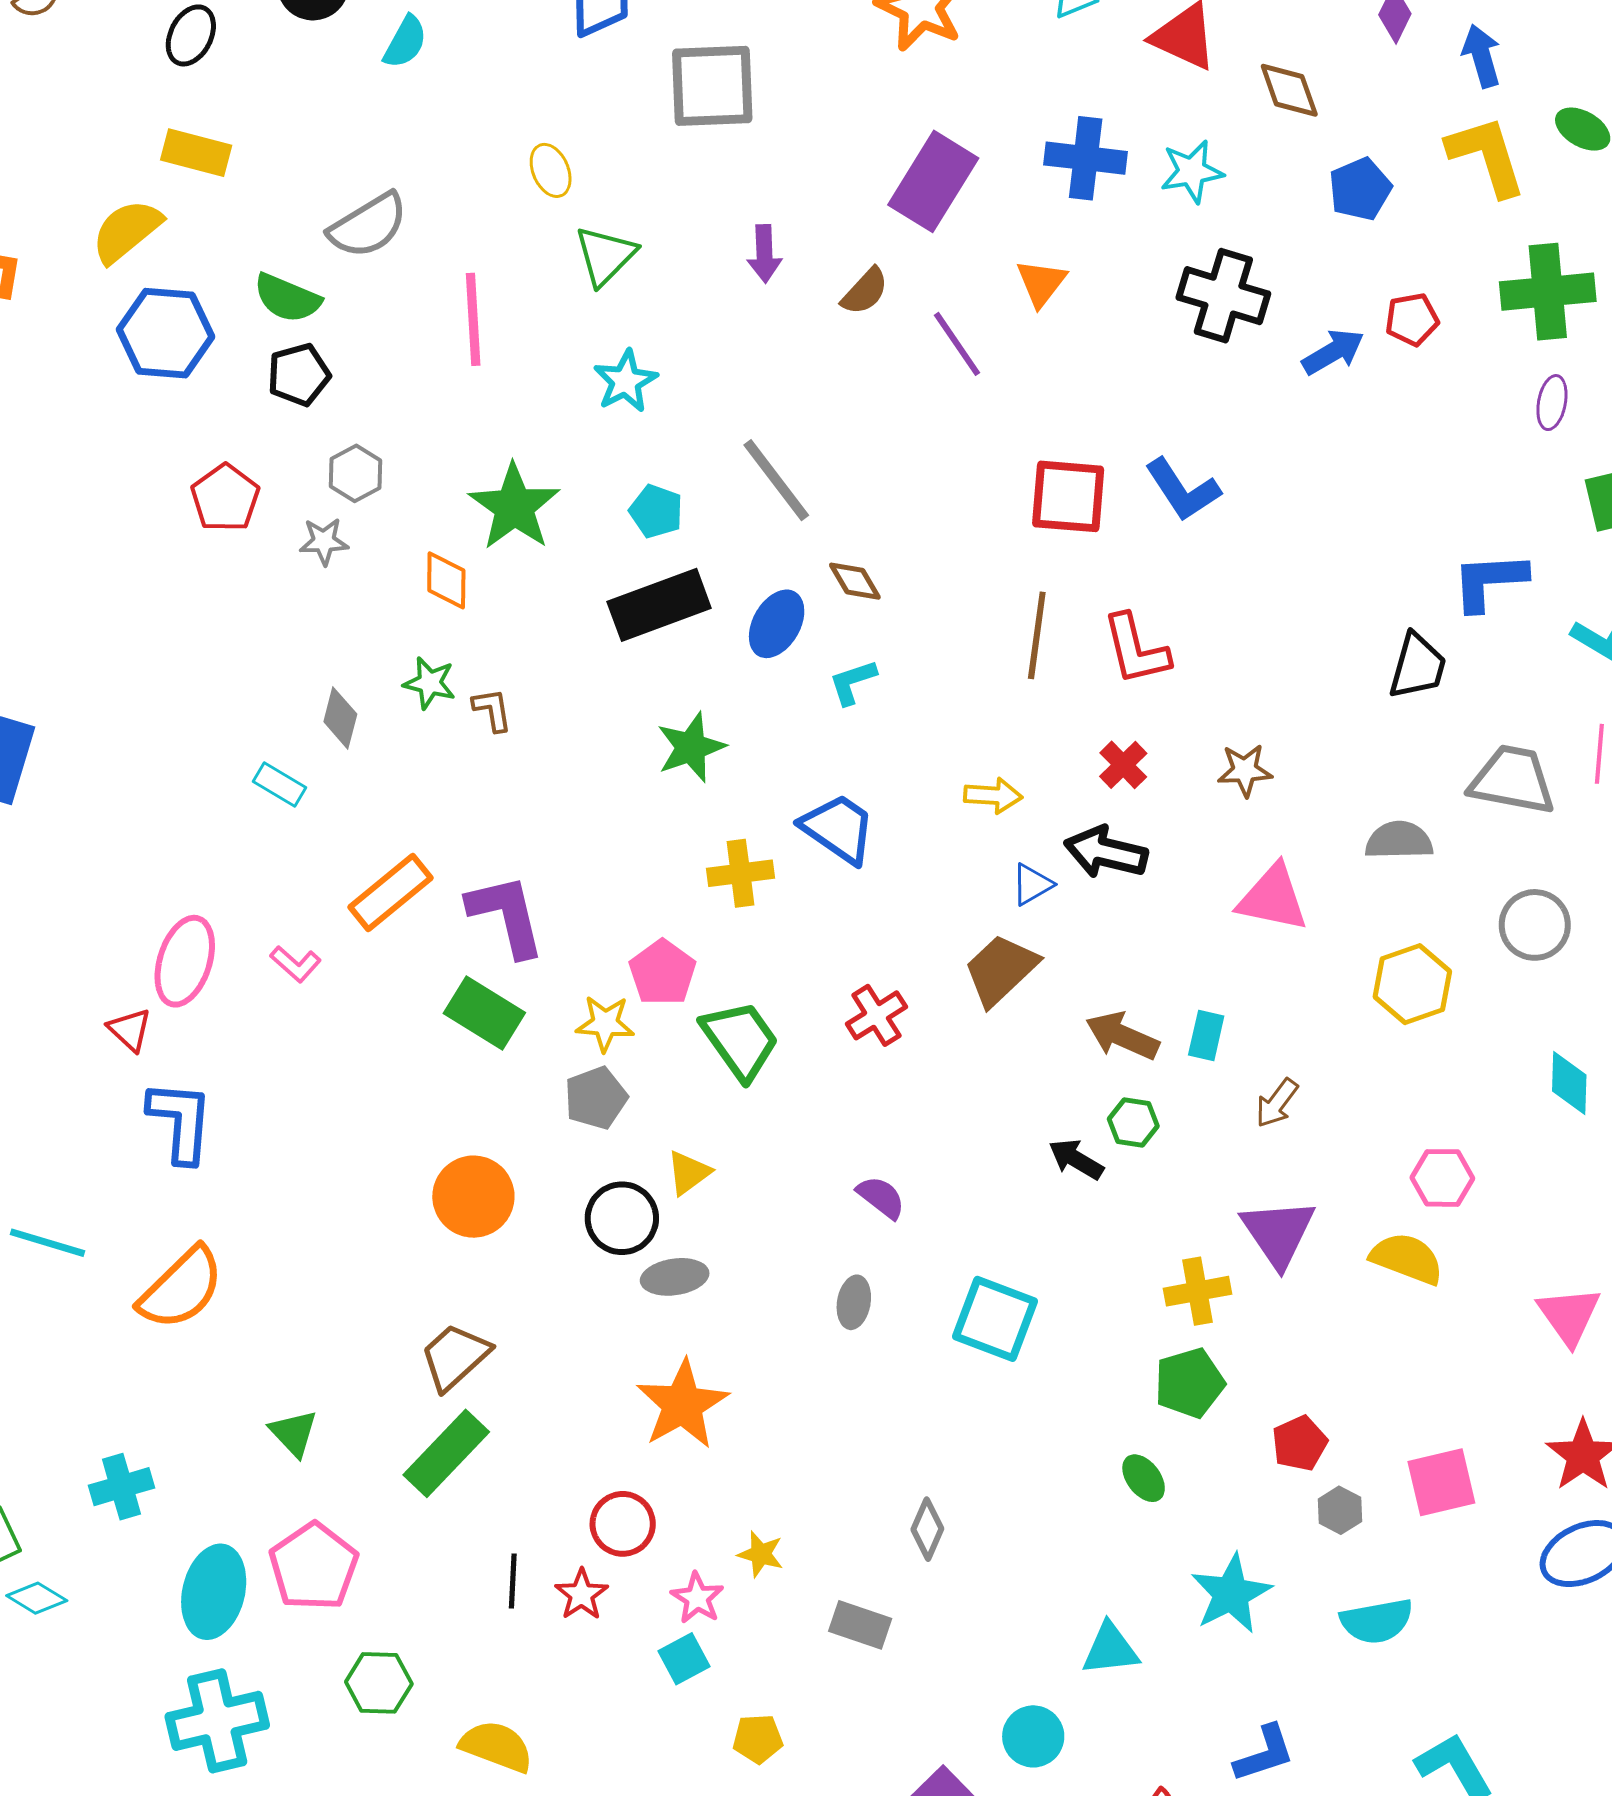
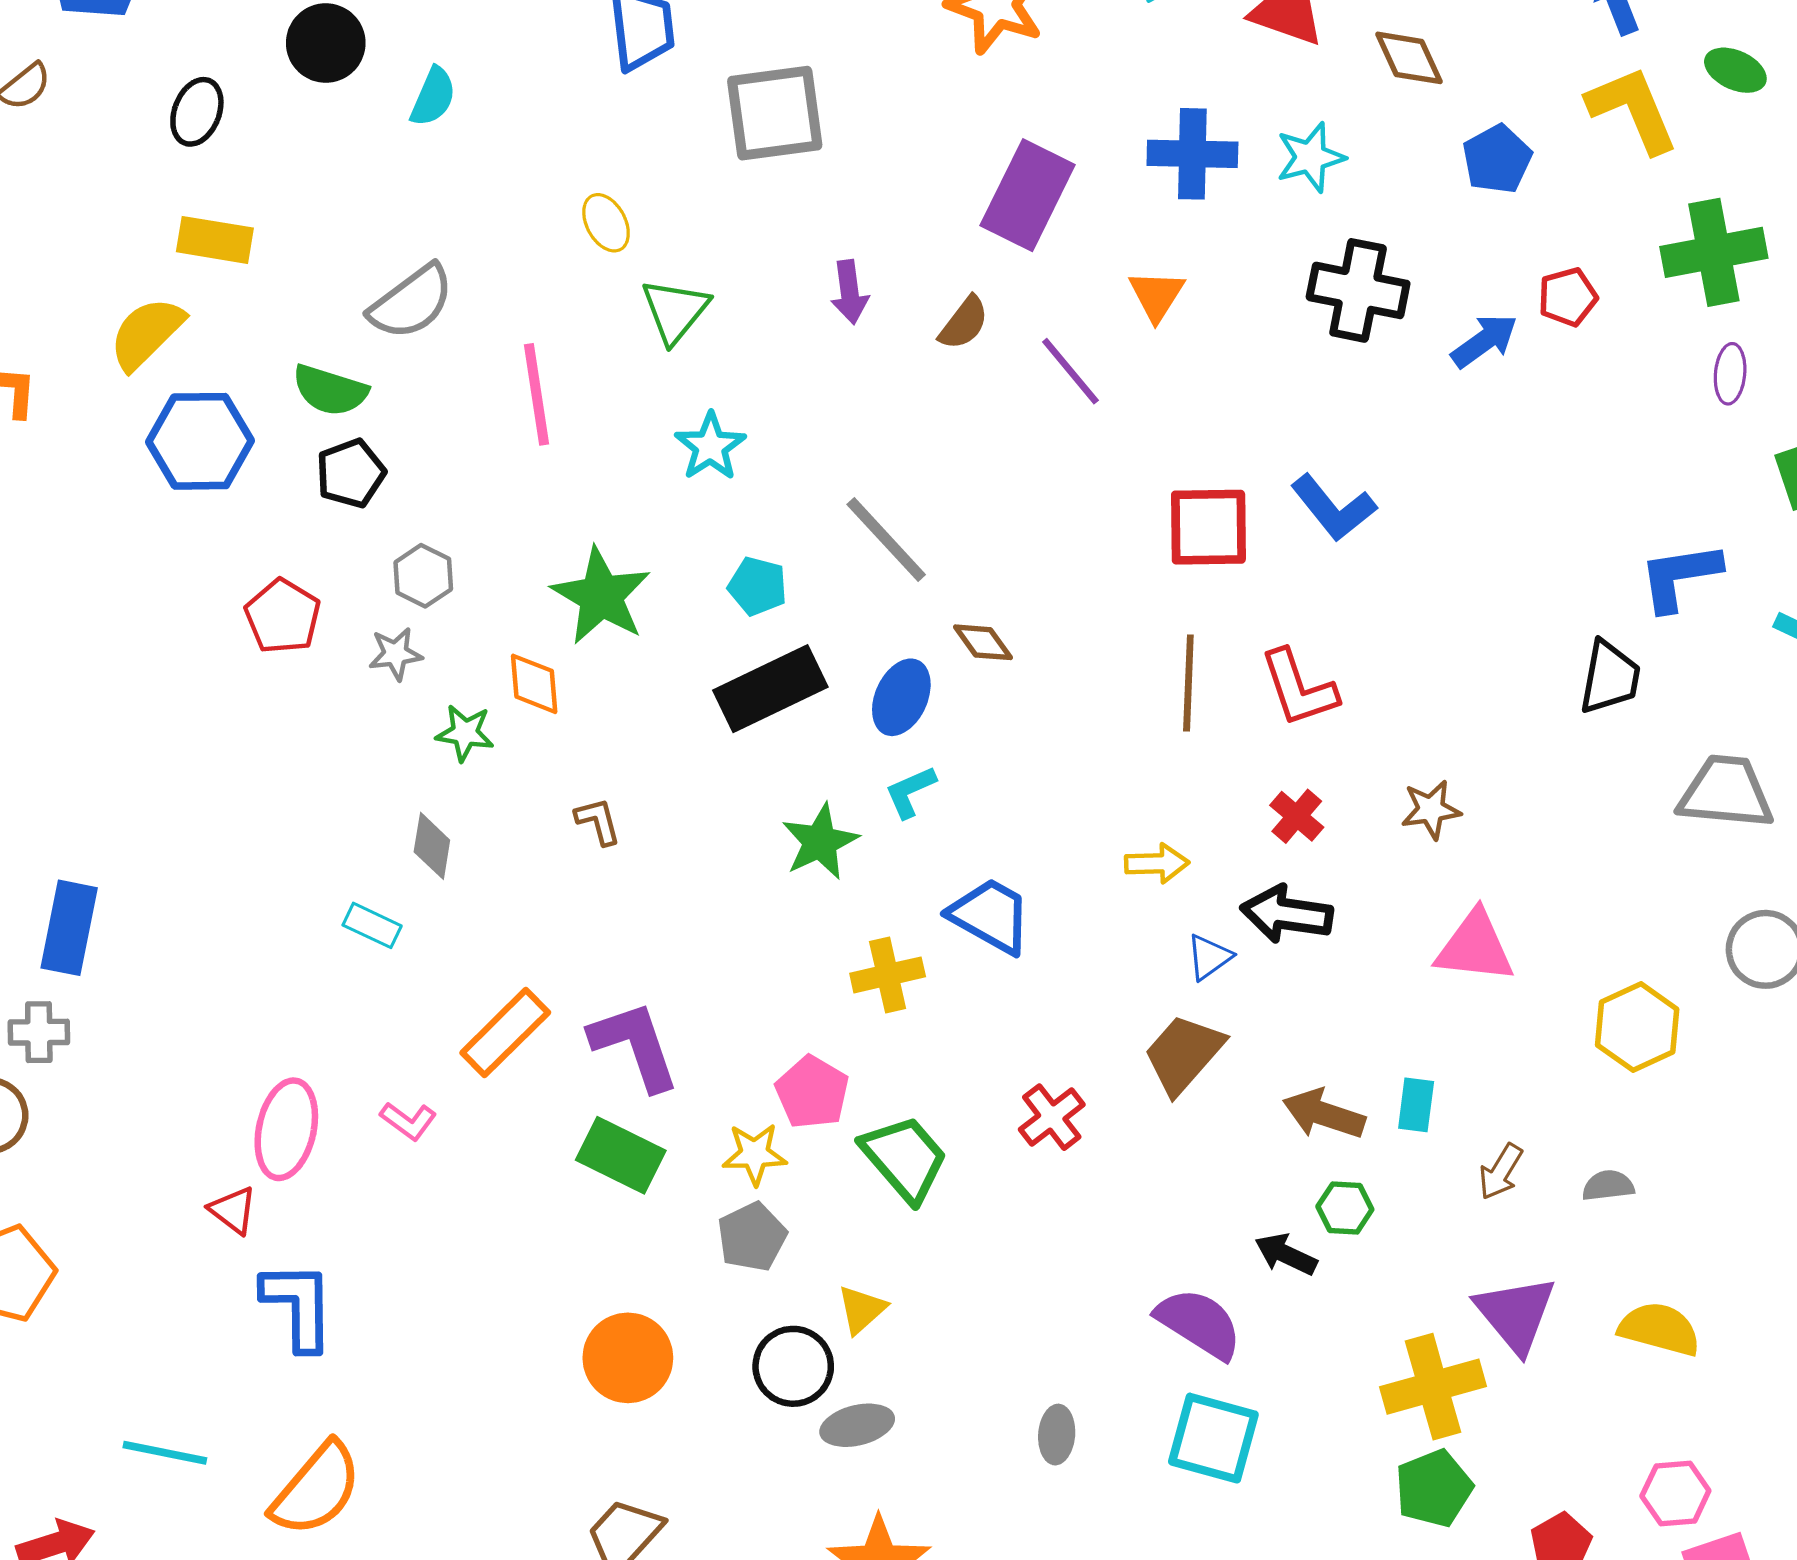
cyan L-shape: (853, 682) -> (910, 792), moved
green star: (430, 683) -> (465, 733), moved
gray semicircle: (1399, 840) -> (1608, 1186), moved, size x0.7
pink hexagon: (1442, 1178) -> (1675, 1493), moved
purple semicircle: (881, 1197) -> (1199, 1323), moved, size x1.6
yellow cross: (1197, 1291) -> (1433, 1387), size x1.4

